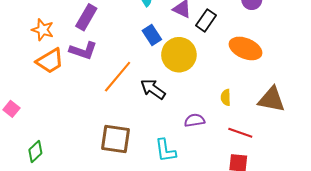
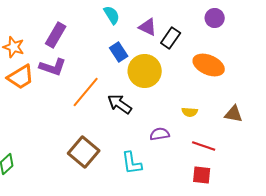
yellow semicircle: (226, 97) -> (190, 112), turned -84
brown triangle: (272, 99) -> (234, 114), size x0.7
brown square: (115, 139) -> (84, 152), turned 32

